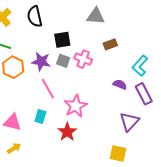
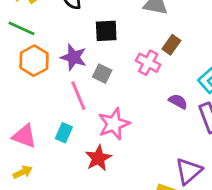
brown rectangle: (110, 44) -> (171, 45), turned -40
pink cross: (83, 59) -> (148, 63), moved
gray square: (63, 61) -> (102, 74), moved
purple triangle: (129, 122) -> (189, 171), moved

